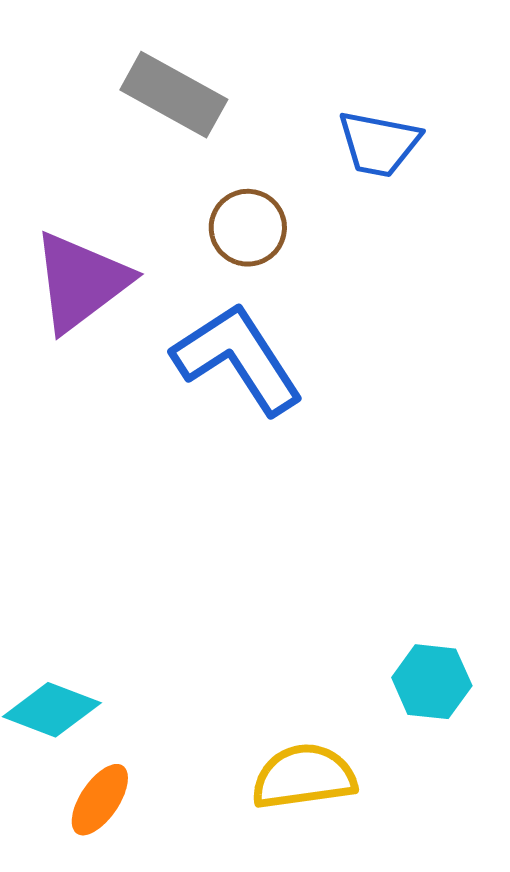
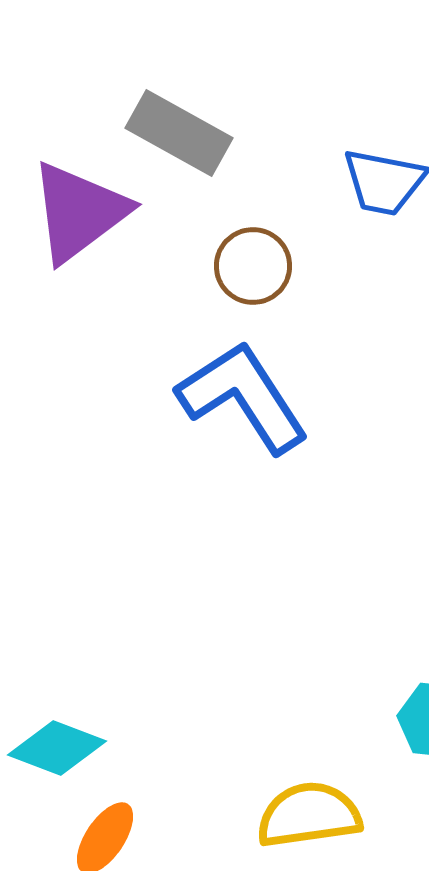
purple triangle: (81, 282) -> (79, 212), moved

